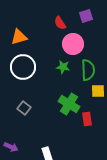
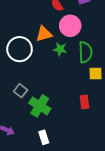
orange triangle: (19, 37) -> (44, 34), moved
green cross: (69, 104) -> (40, 106), moved

